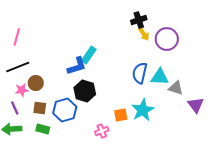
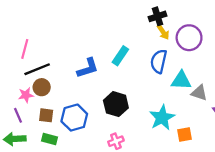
pink line: (17, 37) -> (25, 49), moved
cyan rectangle: (89, 55) -> (120, 56), moved
black line: (18, 67) -> (37, 69), moved
blue semicircle: (140, 73) -> (159, 61), moved
black hexagon: (85, 91) -> (116, 104), moved
orange square: (121, 115) -> (185, 134), moved

